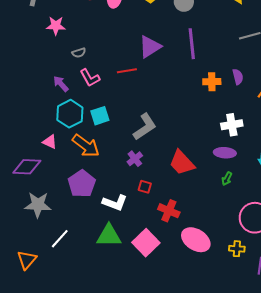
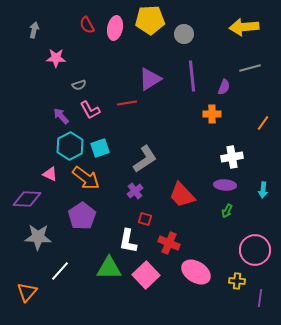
purple semicircle: (238, 77) -> (224, 87), moved, turned 35
white L-shape: (115, 203) -> (128, 241), moved, turned 80

